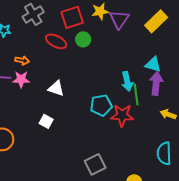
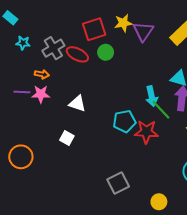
gray cross: (33, 14) -> (53, 48), moved
green line: (136, 94) -> (161, 110), turned -35

